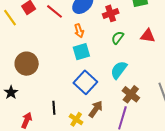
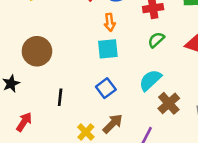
blue square: (85, 82) -> (106, 88), size x0.7
brown cross: (131, 94) -> (169, 103), moved
black line: (54, 108) -> (60, 97), moved

